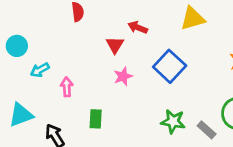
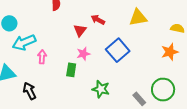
cyan arrow: (40, 70) -> (24, 42), size x1.6
green rectangle: (96, 119) -> (71, 70), moved
green star: (173, 121) -> (101, 89), moved

